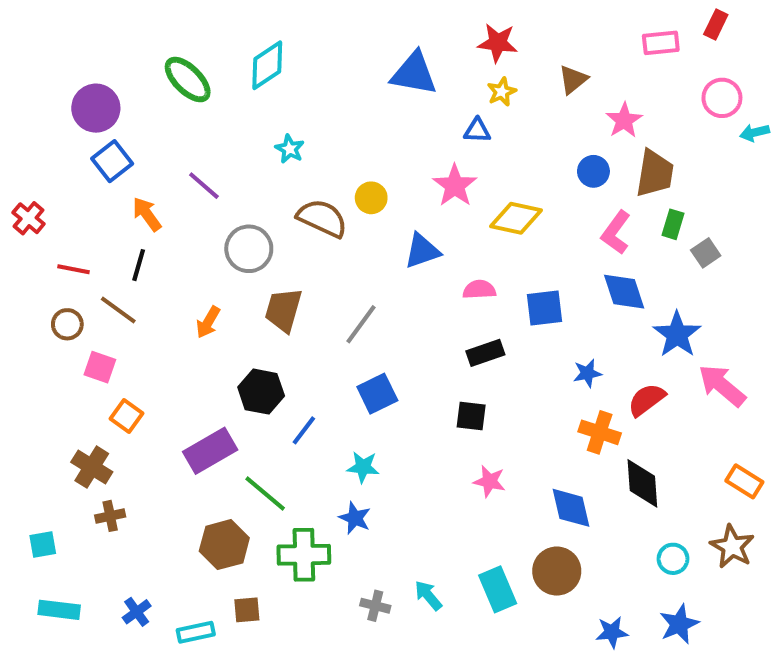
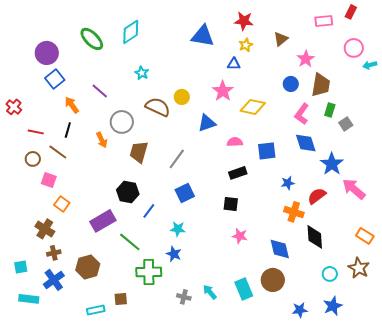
orange arrow: (208, 322) -> (102, 140), moved, turned -56
brown hexagon: (224, 545) -> (88, 267), moved
blue cross: (137, 612) -> (54, 280), moved, size x1.5

